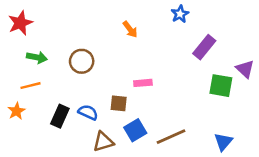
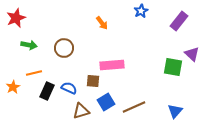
purple rectangle: (204, 47) -> (179, 21), moved
pink rectangle: (143, 83) -> (112, 65), size x1.6
orange line: (31, 86) -> (34, 73), moved

